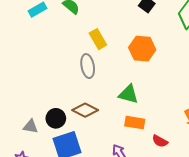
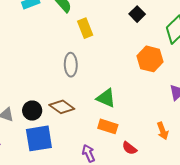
yellow rectangle: (98, 39) -> (85, 28), moved
orange hexagon: (142, 49) -> (150, 59), moved

